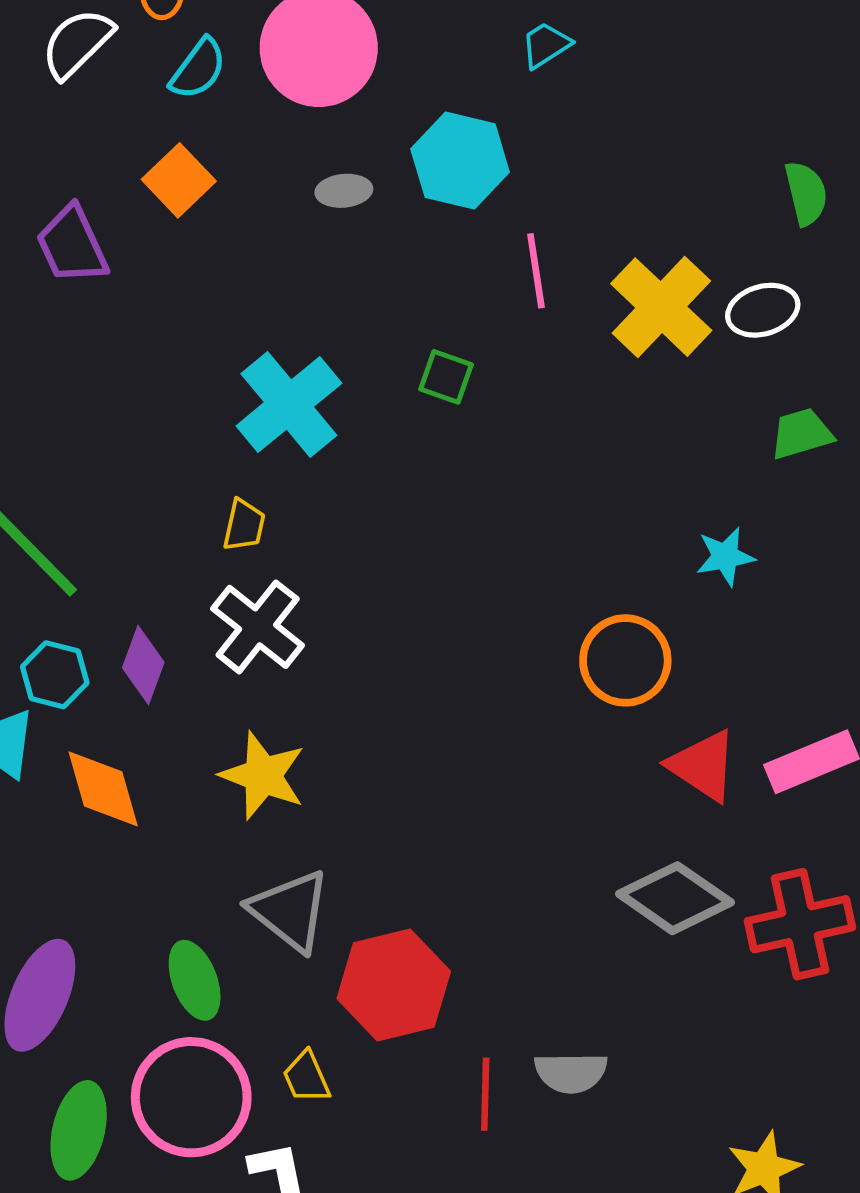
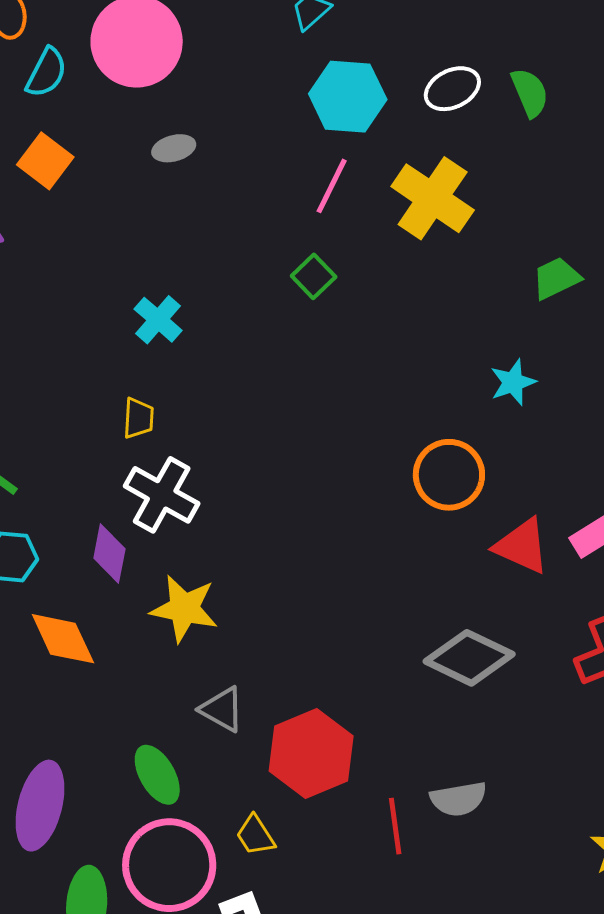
cyan hexagon: (460, 161) -> (348, 97), moved
pink line: (536, 271) -> (332, 186), turned 44
white ellipse: (763, 310) -> (452, 89), moved
green square: (446, 377) -> (314, 276), moved, turned 36
cyan cross: (289, 405) -> (158, 320), size x0.6
purple diamond: (143, 665) -> (109, 553), moved
gray diamond: (675, 898) -> (469, 658), moved
gray triangle: (290, 911) -> (222, 709), size x0.7

